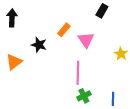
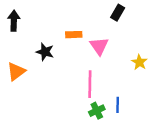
orange rectangle: (64, 30) -> (74, 35), turned 48
blue line: (113, 99) -> (118, 105), moved

